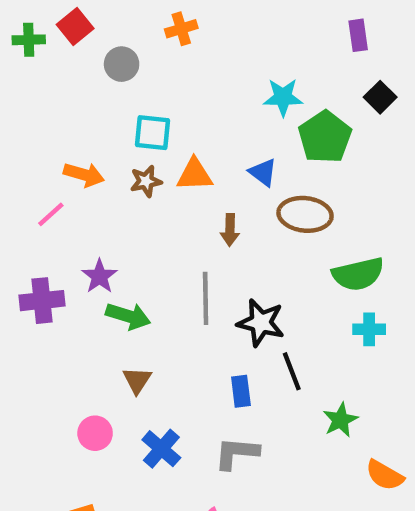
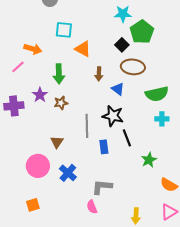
black square: (380, 97) -> (122, 45), moved
blue triangle: (263, 172) -> (118, 89), moved
orange triangle: (195, 175) -> (83, 49), turned 30
brown star: (146, 181) -> (61, 103), moved
gray line: (206, 298) -> (87, 126), moved
green arrow: (128, 316) -> (59, 74), moved, turned 72
pink circle: (95, 433) -> (38, 166), size x1.5
gray L-shape: (236, 453) -> (102, 187), moved

